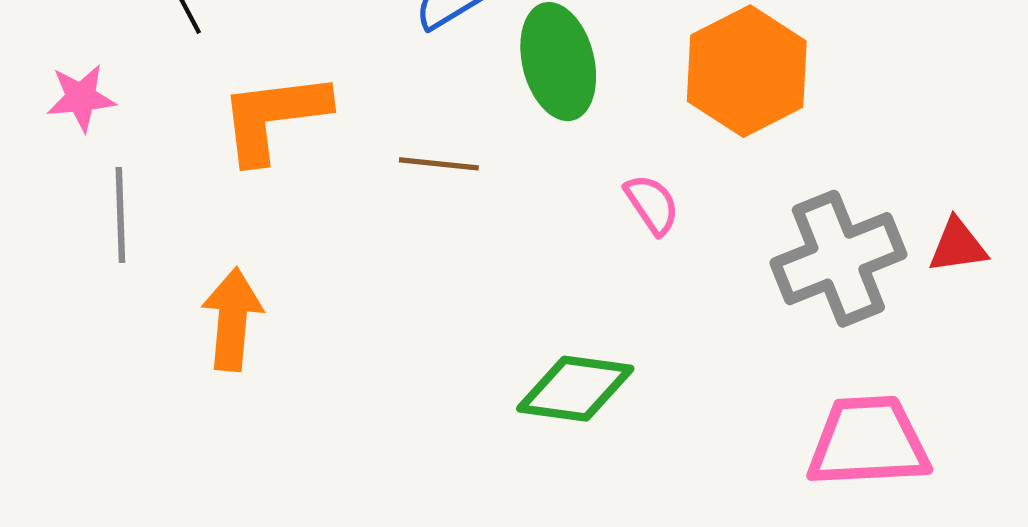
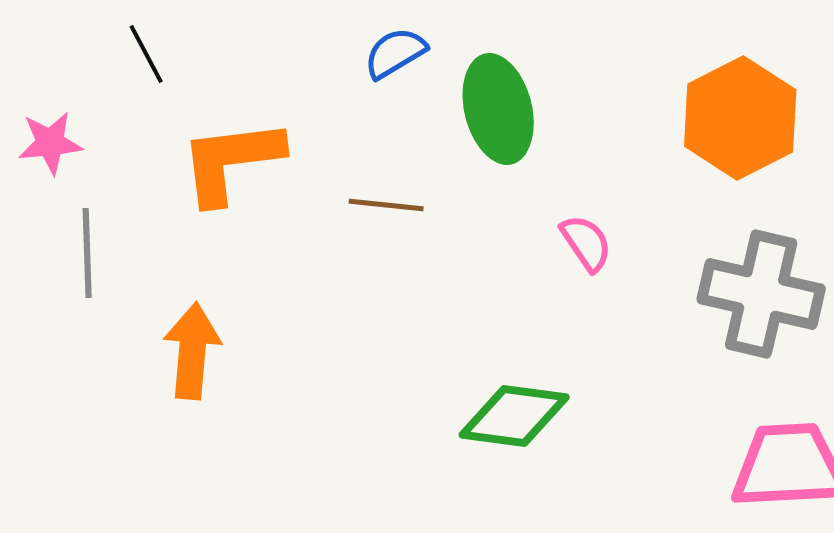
orange hexagon: (747, 71) -> (740, 118), moved
gray cross: (838, 259) -> (761, 294), turned 35

